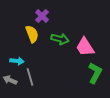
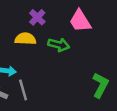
yellow semicircle: (32, 34) -> (25, 39), turned -66
pink trapezoid: (85, 47) -> (80, 21), moved

